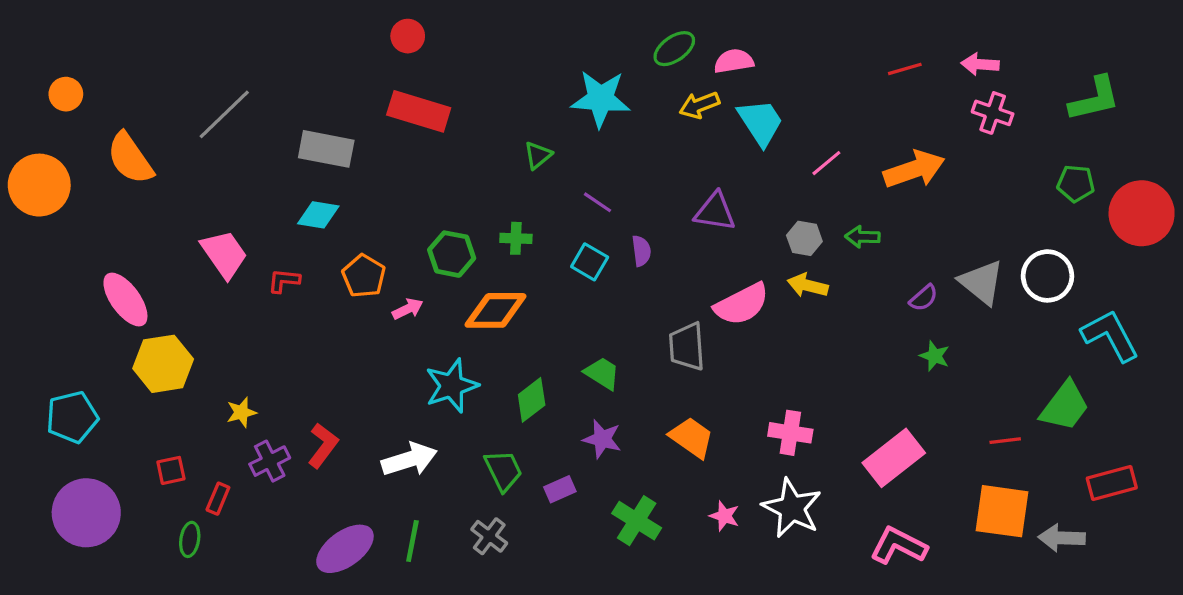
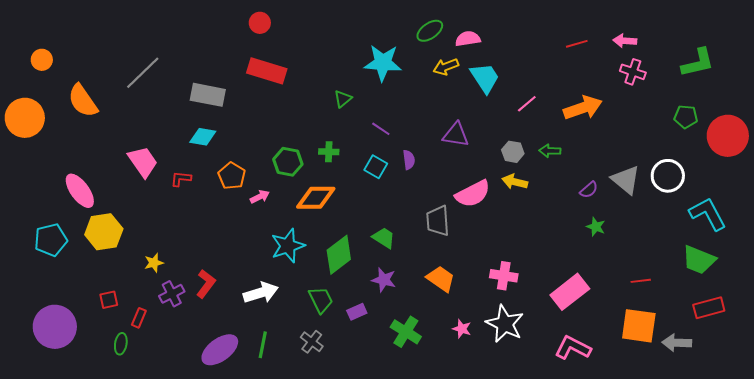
green diamond: (532, 400) -> (339, 255), size x1.4
green trapezoid: (1065, 406) -> (699, 260), moved, turned 75
cyan pentagon: (72, 417) -> (51, 240), moved

